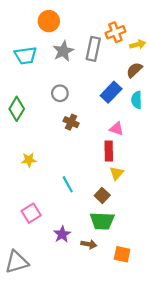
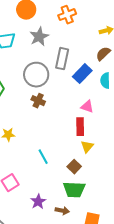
orange cross: (115, 32) -> (67, 15), moved
gray rectangle: (93, 49) -> (62, 59), moved
gray circle: (60, 93) -> (36, 75), size x1.6
brown cross: (71, 122) -> (38, 101), moved

